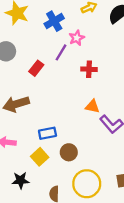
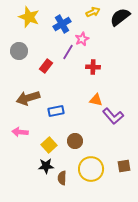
blue rectangle: (47, 133) -> (56, 111), moved
black star: (21, 180) -> (46, 166), moved

